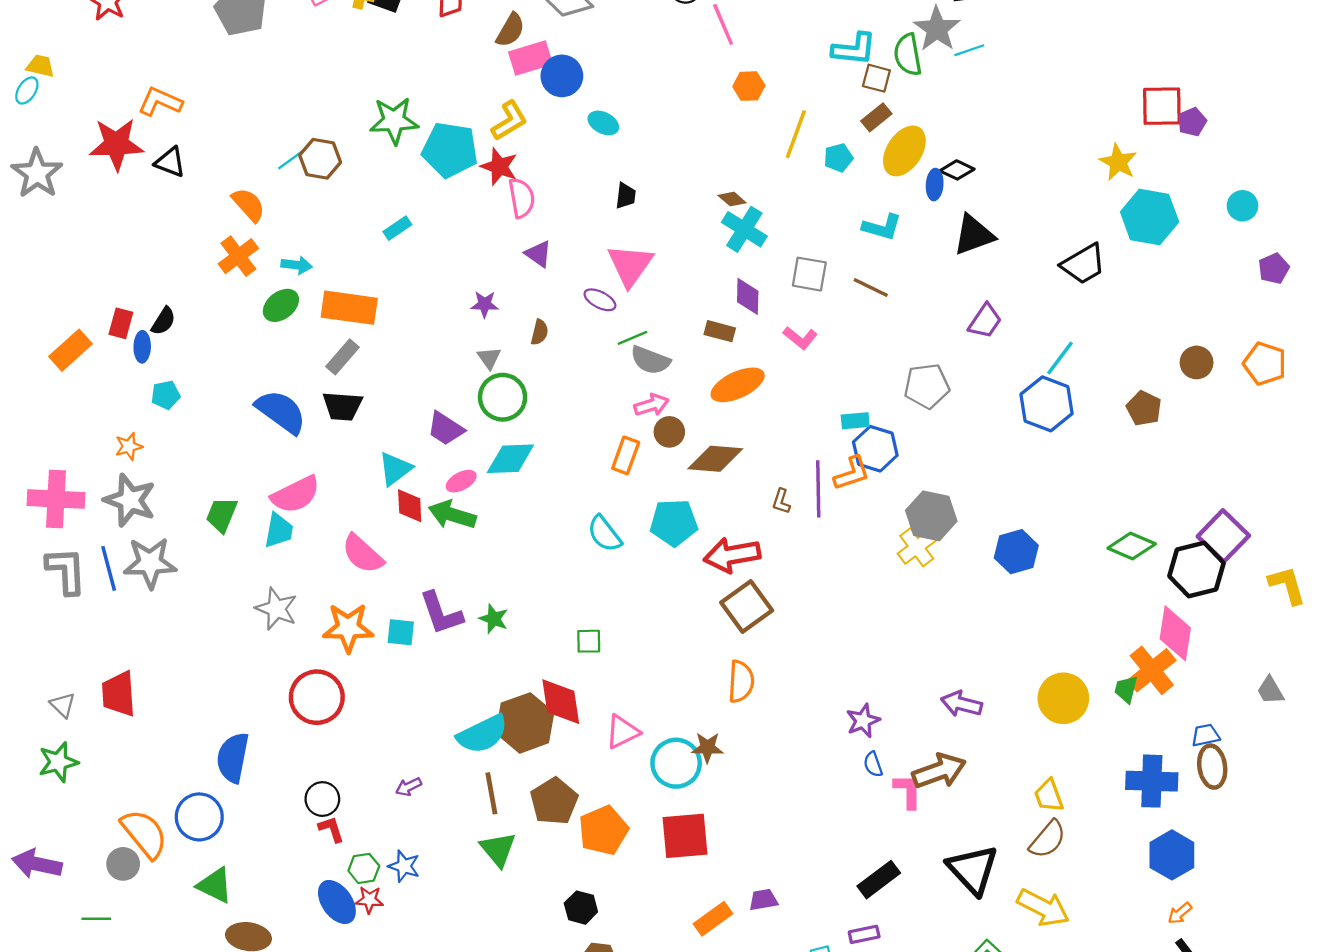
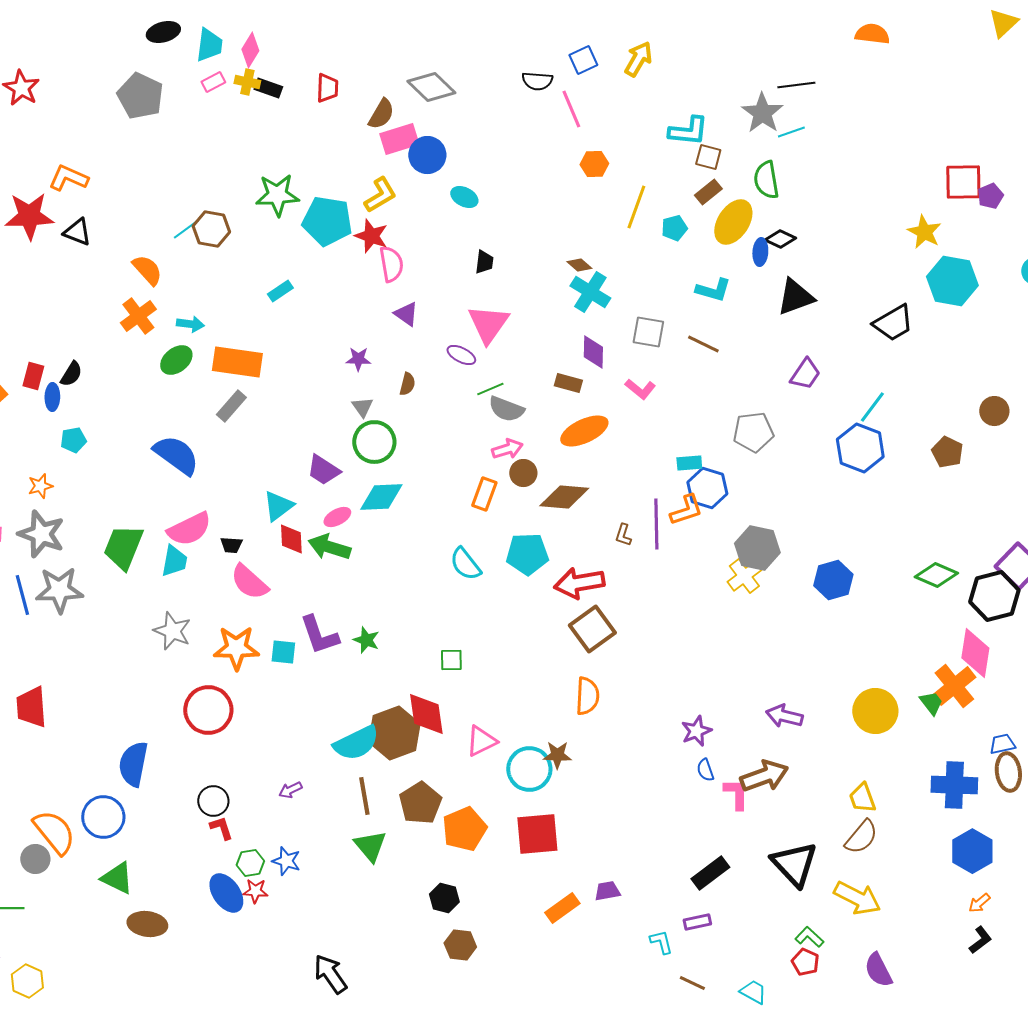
green semicircle: (908, 55) -> (766, 180), moved
black trapezoid: (343, 406) -> (231, 545), moved, size x0.6
green trapezoid: (222, 515) -> (123, 547), size x1.4
green trapezoid: (1126, 689) -> (931, 703), turned 128

